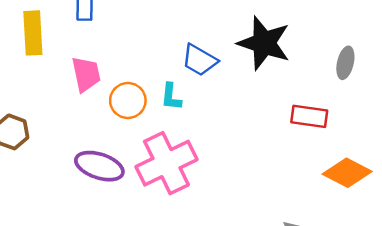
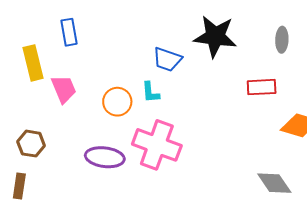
pink trapezoid: (86, 74) -> (64, 89), moved
pink cross: (166, 163) -> (157, 145), turned -33

